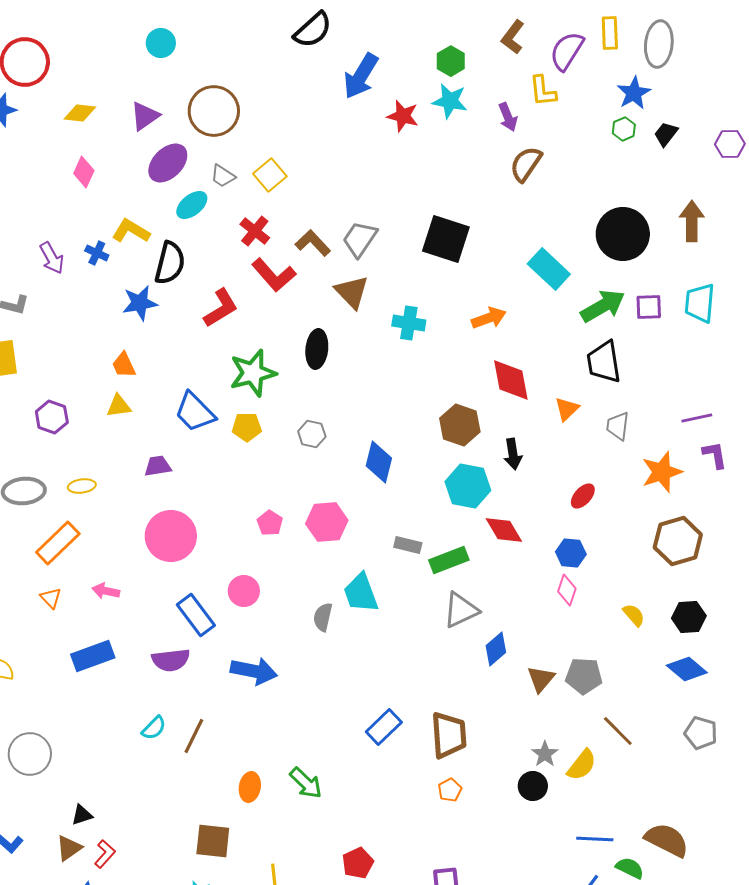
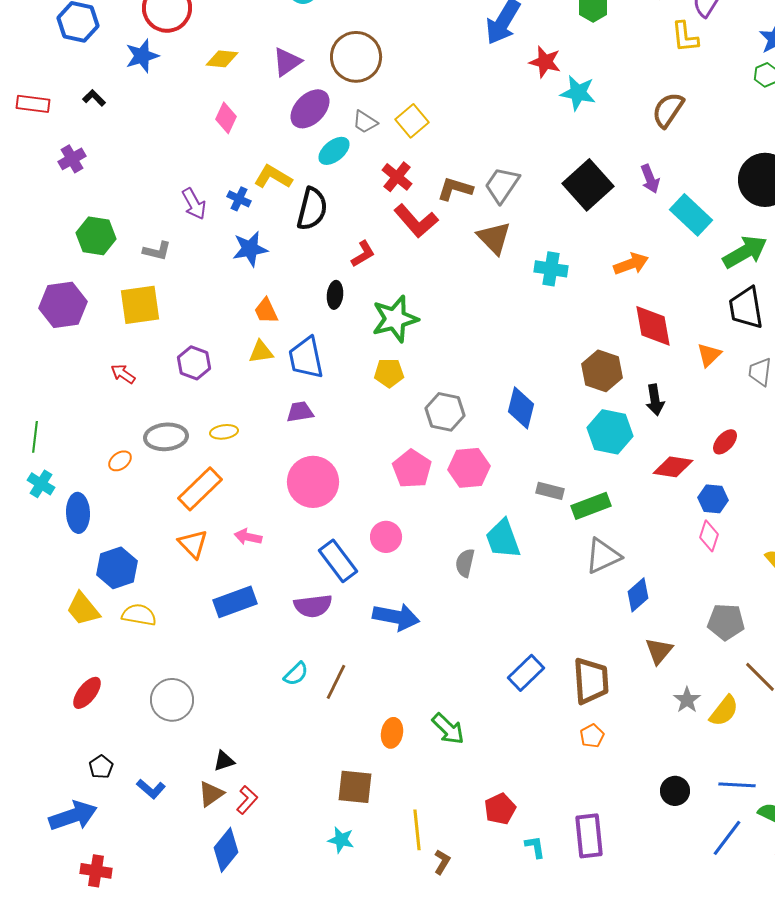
cyan star: (450, 101) -> (578, 93), moved
purple arrow: (508, 117) -> (650, 179), moved
black square: (446, 239) -> (588, 185), turned 30
brown L-shape: (313, 243) -> (455, 189), turned -30
blue star: (140, 303) -> (250, 249), moved
red L-shape: (221, 308) -> (363, 254), size x0.7
black ellipse: (317, 349) -> (335, 295), moved, size x0.7
blue trapezoid: (195, 412) -> (306, 358), moved, turned 33
gray hexagon: (312, 434) -> (445, 412), moved, size x1.4
pink pentagon: (270, 523) -> (412, 469), size x1.5
red diamond: (504, 530) -> (673, 467), moved, turned -51
orange triangle: (51, 598) -> (193, 544), size x1.4
brown triangle: (541, 679) -> (659, 651), moved
black circle: (533, 786) -> (675, 791), moved

